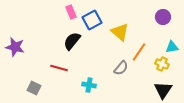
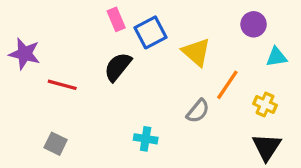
purple circle: (163, 17) -> (254, 24), moved
purple star: (15, 47) -> (25, 54), moved
cyan triangle: (172, 47) -> (276, 57), moved
red line: (59, 68) -> (62, 85), moved

